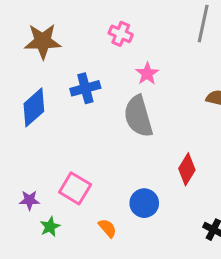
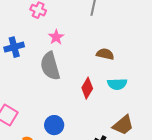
red diamond: (187, 169) -> (87, 88), moved

